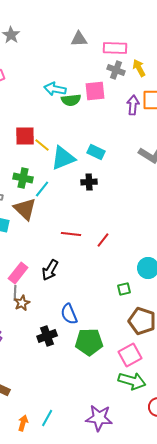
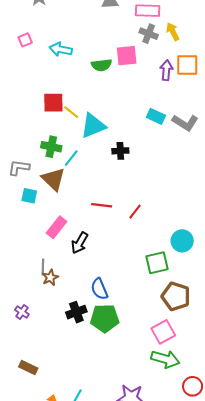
cyan arrow: (55, 89) -> (61, 49), moved
cyan rectangle: (96, 152) -> (156, 116), moved
pink rectangle: (18, 273) -> (57, 227), moved
green square: (124, 289) -> (157, 263), size x1.6
green pentagon: (89, 342) -> (105, 318), moved

